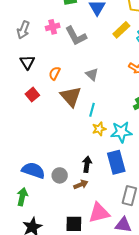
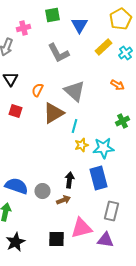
pink cross: (53, 27) -> (23, 28), moved
gray triangle: (92, 74) -> (74, 91), size x1.6
red square: (32, 95) -> (15, 111), turned -32
brown triangle: (71, 97) -> (53, 113), turned 40

